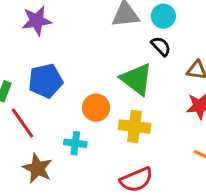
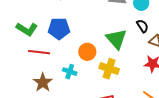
black semicircle: (161, 46) -> (142, 26), moved
red line: (22, 123) -> (39, 52), turned -60

